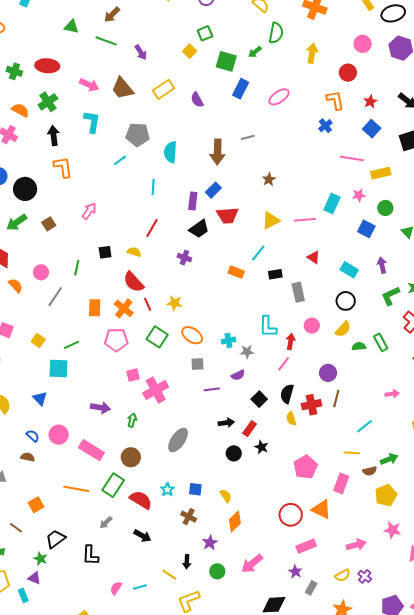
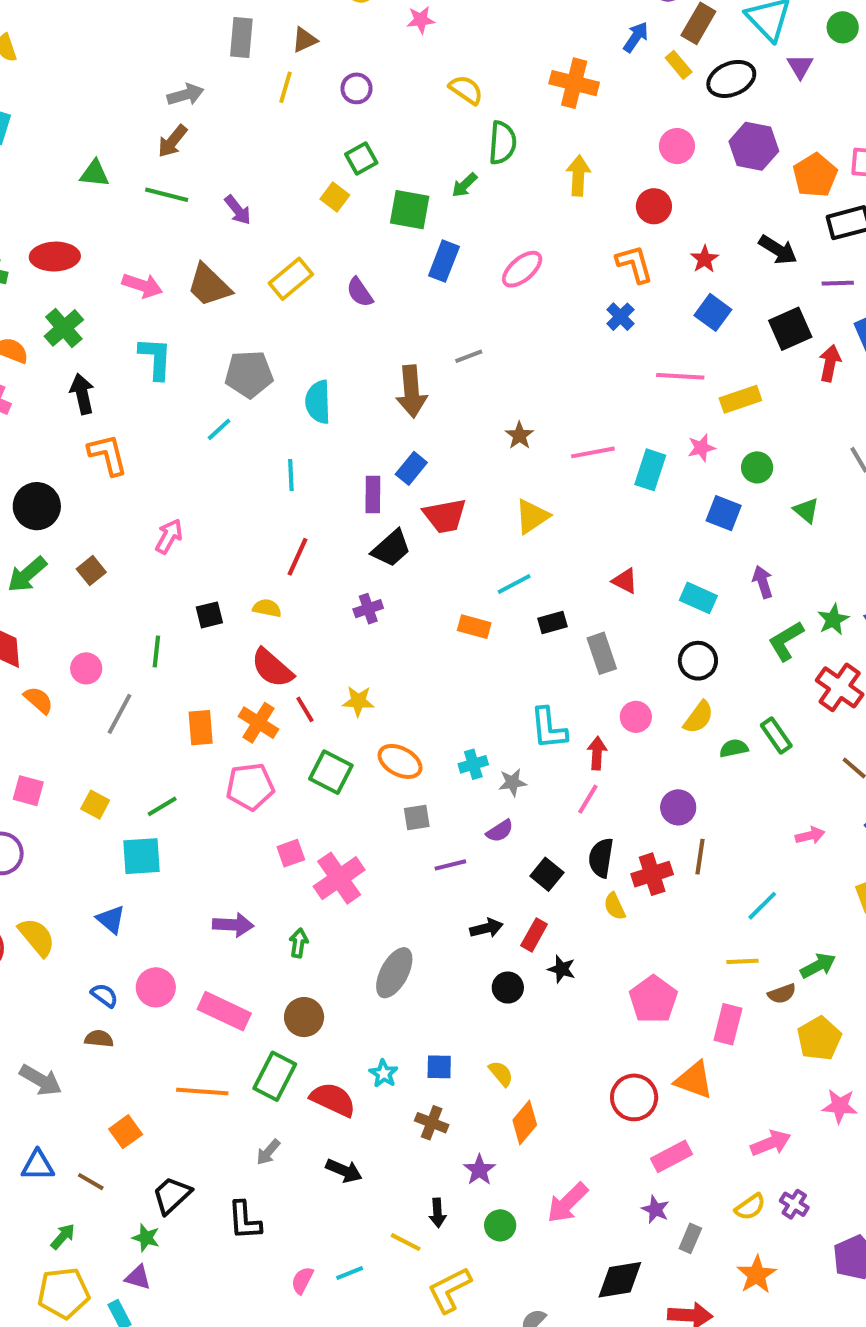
pink line: (305, 220) -> (593, 452), moved
cyan line: (258, 253) -> (514, 584), turned 30
purple cross: (184, 258) -> (368, 609), turned -32

